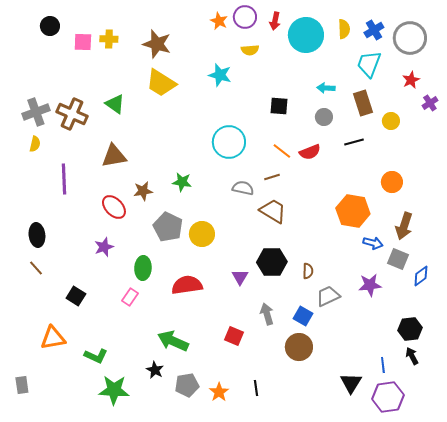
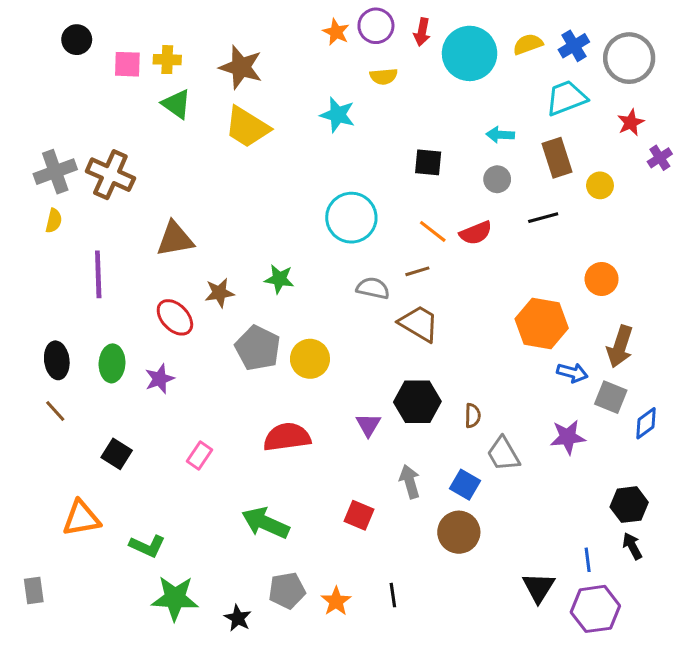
yellow semicircle: (344, 29) -> (528, 44), turned -108
cyan trapezoid: (369, 64) -> (566, 98), turned 48
green triangle: (115, 104) -> (176, 104), moved
green ellipse: (143, 268) -> (112, 363), moved
gray trapezoid: (328, 296) -> (503, 454), turned -95
black star: (155, 370) -> (238, 618), moved

